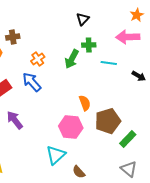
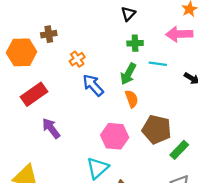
green arrow: (72, 59) -> (128, 74), moved
blue arrow: (32, 82) -> (93, 85), moved
orange semicircle: (85, 103) -> (132, 99), moved
brown pentagon: (108, 121) -> (157, 129), turned 30

